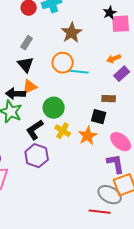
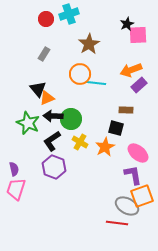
orange arrow: (114, 59) -> (131, 70), size x1.5
black triangle: (26, 65) -> (38, 89), moved
black arrow: (16, 94) -> (53, 116), moved

